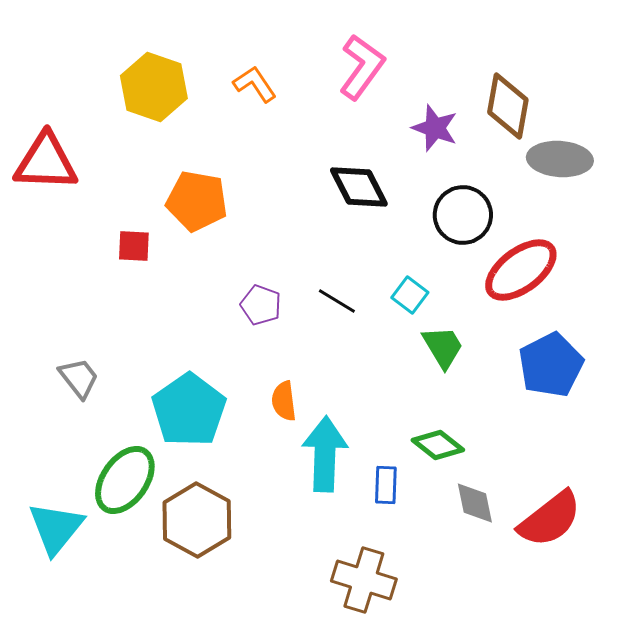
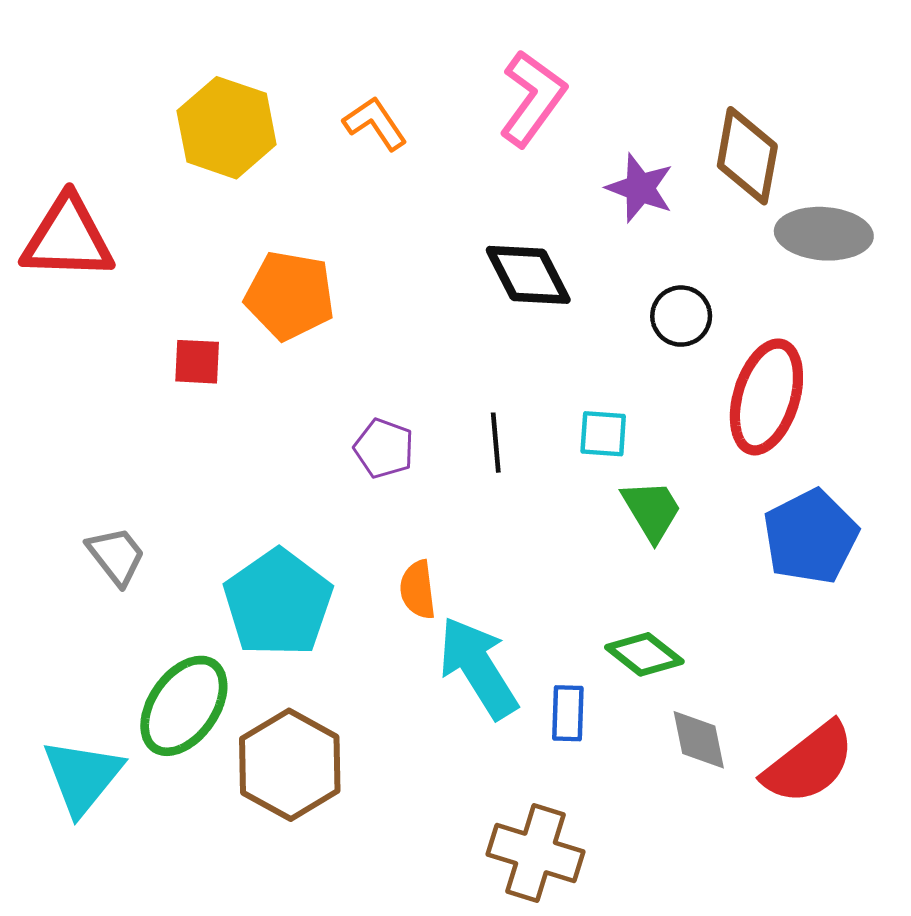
black circle: (463, 215) -> (681, 316), size x0.7
red ellipse: (521, 270) -> (766, 397), turned -36
cyan square: (410, 295) -> (603, 434), turned -33
black line: (337, 301) -> (496, 443), turned 54
cyan arrow: (325, 454) -> (478, 668), turned -34

